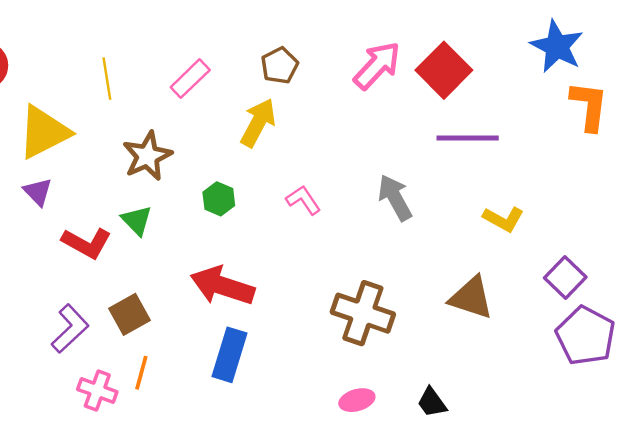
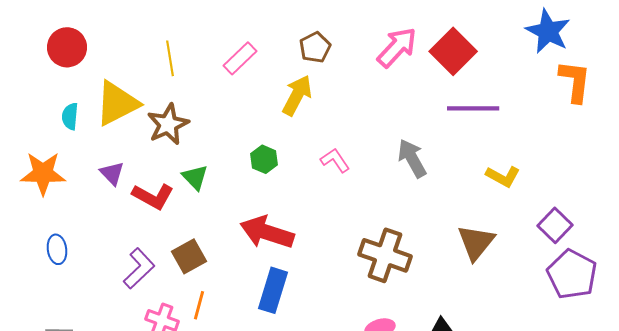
brown star: (147, 156) -> (168, 124), moved
purple triangle: (38, 192) -> (112, 173), moved
brown triangle: (471, 298) -> (476, 242), turned 51

